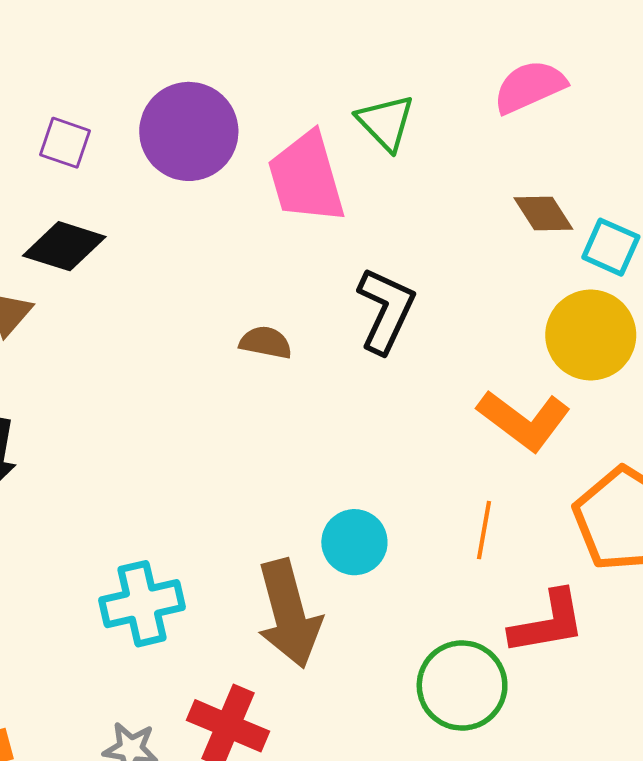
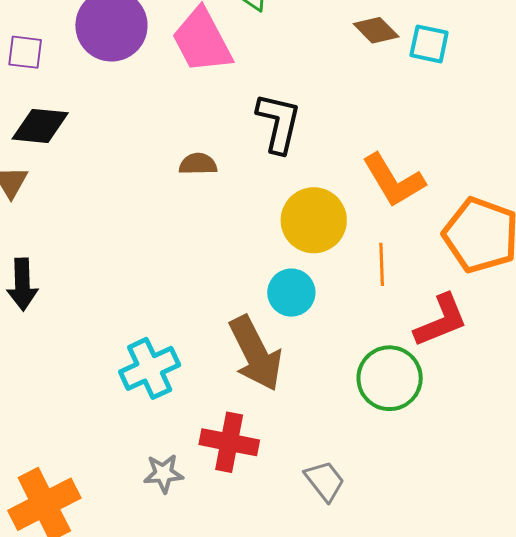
yellow circle: (591, 335) -> (314, 220), moved
orange L-shape: (524, 420) -> (393, 180), turned 34

